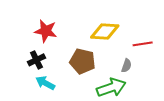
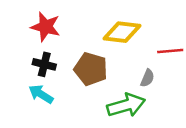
black cross: (36, 60) -> (44, 64), moved, turned 36

